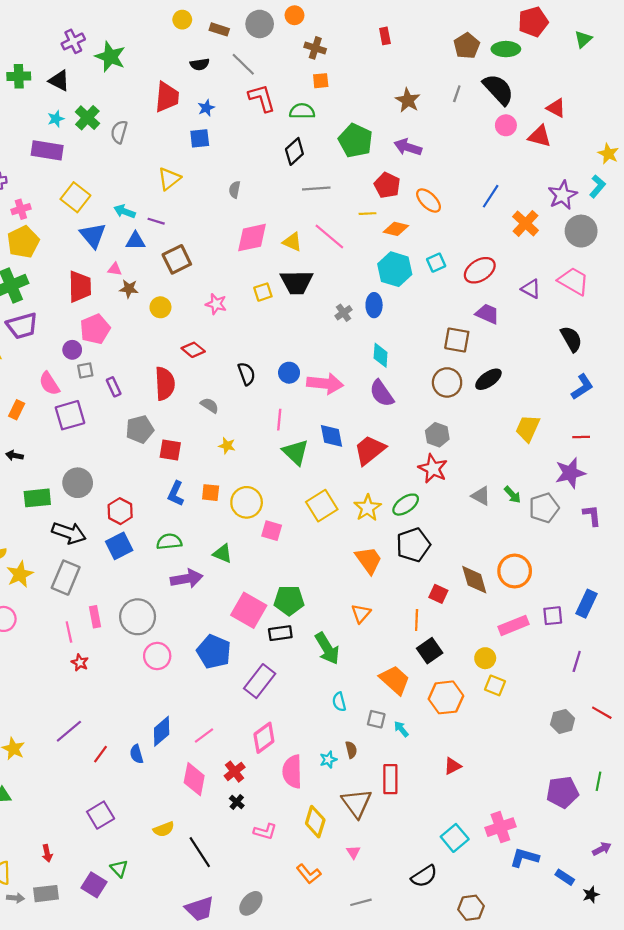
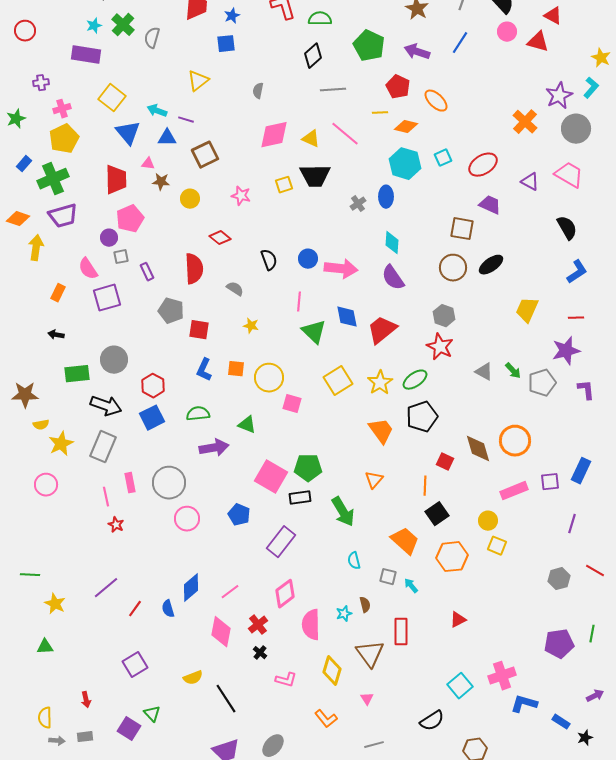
blue line: (491, 196) -> (460, 43), moved
gray pentagon: (140, 429) -> (171, 311), turned 30
blue pentagon: (214, 652) -> (239, 515), size x0.7
gray rectangle: (46, 894) -> (85, 737), size x0.7

